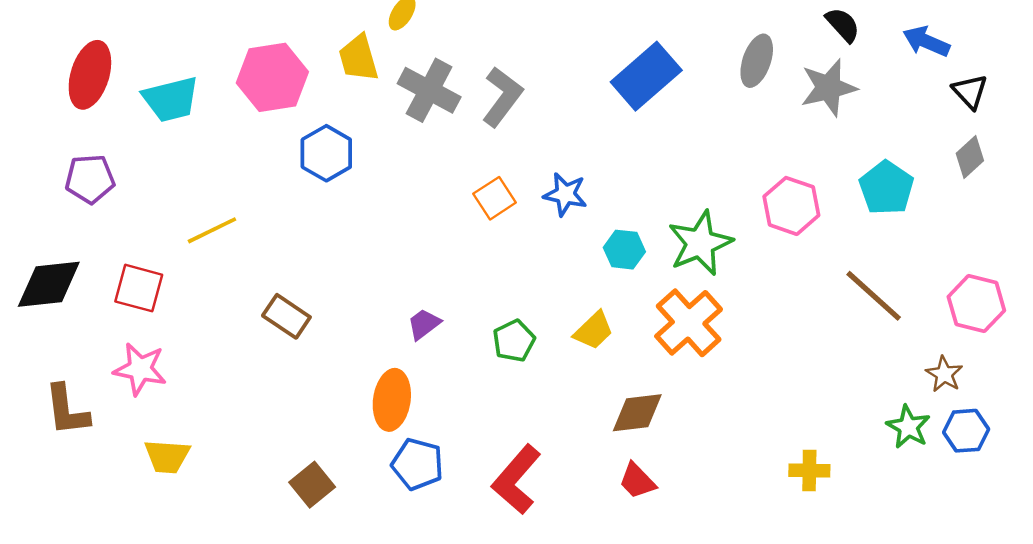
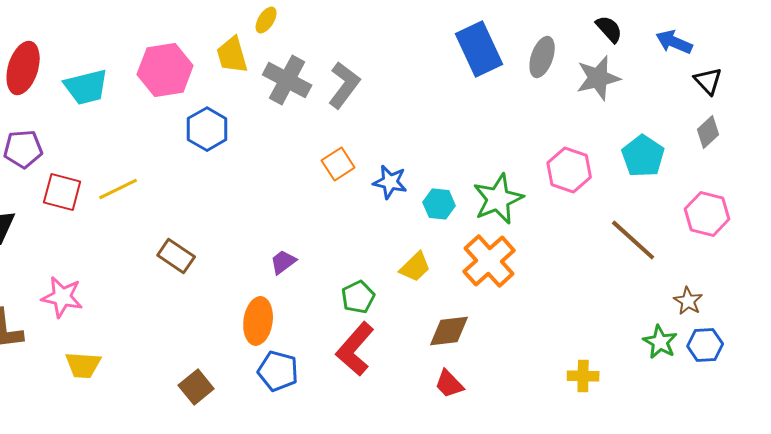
blue rectangle: (646, 76) -> (479, 49), moved, turned -74
blue star: (565, 194) -> (390, 182), moved
red square: (139, 288) -> (62, 192), moved
pink hexagon: (976, 304) -> (707, 214), moved
green pentagon: (514, 341) -> (358, 297), moved
red L-shape: (516, 480) -> (355, 349), moved

